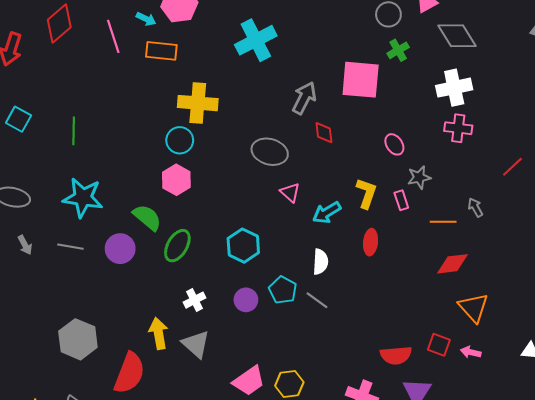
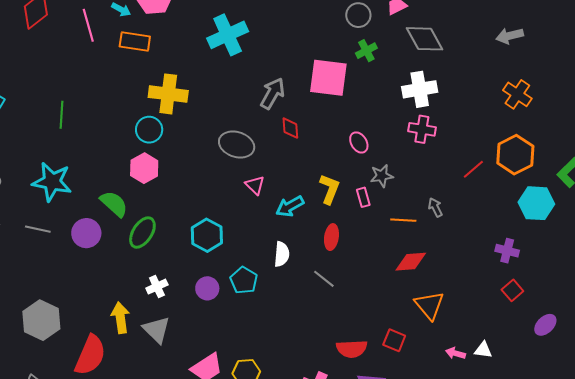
green line: (74, 131) -> (62, 115), moved
gray line: (317, 300) -> (324, 279), moved
pink arrow: (471, 352) -> (455, 353), moved

